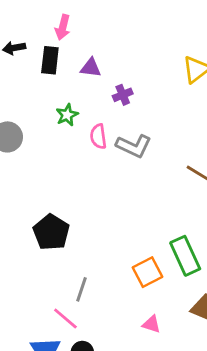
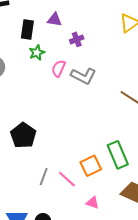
black rectangle: (50, 60) -> (27, 29), moved
pink semicircle: (98, 136) -> (59, 68), turned 30
pink line: (65, 319) -> (67, 179), moved

